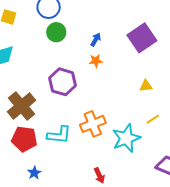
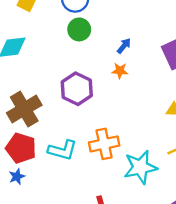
blue star: (34, 173) -> (17, 176), moved

